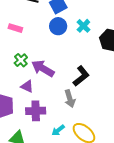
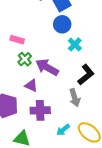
cyan cross: (83, 26) -> (75, 44), moved
pink rectangle: (15, 28) -> (17, 40), moved

